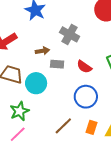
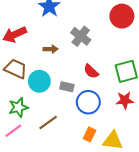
gray rectangle: (57, 64) -> (67, 87), moved
brown line: (63, 126) -> (48, 122), moved

